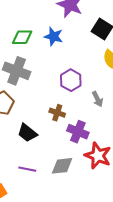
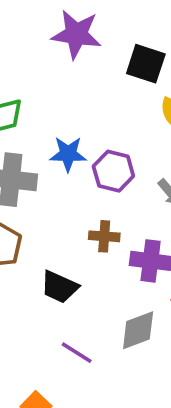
blue star: (54, 36) -> (68, 154), moved
purple line: (27, 169) -> (77, 353), turned 36

